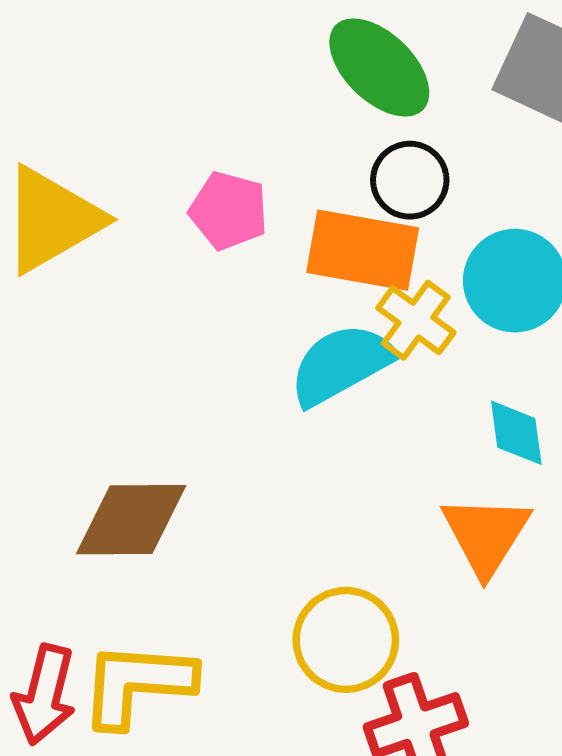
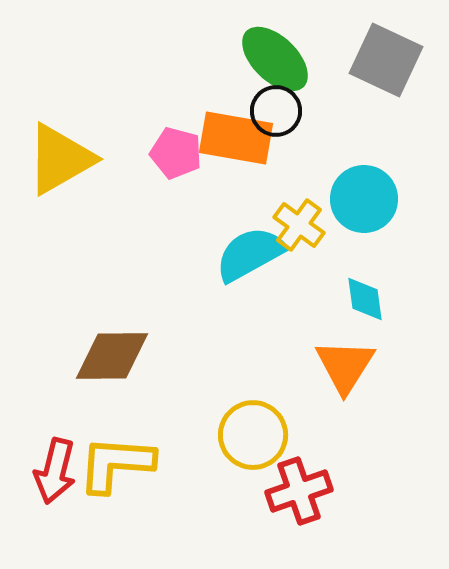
black circle: (410, 180) -> (276, 111), moved
orange rectangle: (363, 250) -> (236, 138), moved

